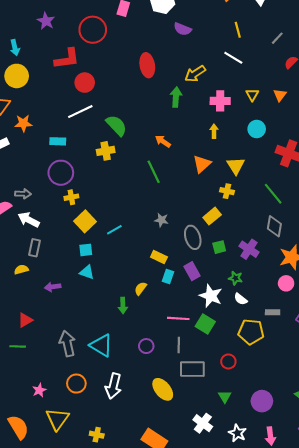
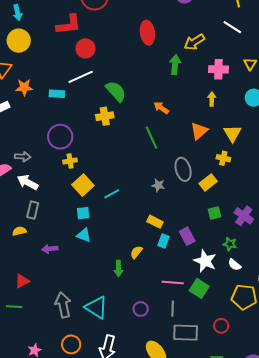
cyan rectangle: (58, 141) -> (57, 94), moved
gray ellipse: (193, 237) -> (183, 169), moved

